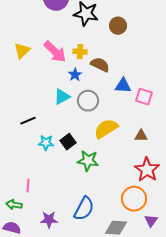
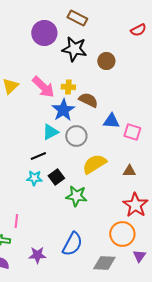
blue star: (75, 75) -> (63, 110), size x1.6
black line: (28, 121) -> (38, 156), moved

